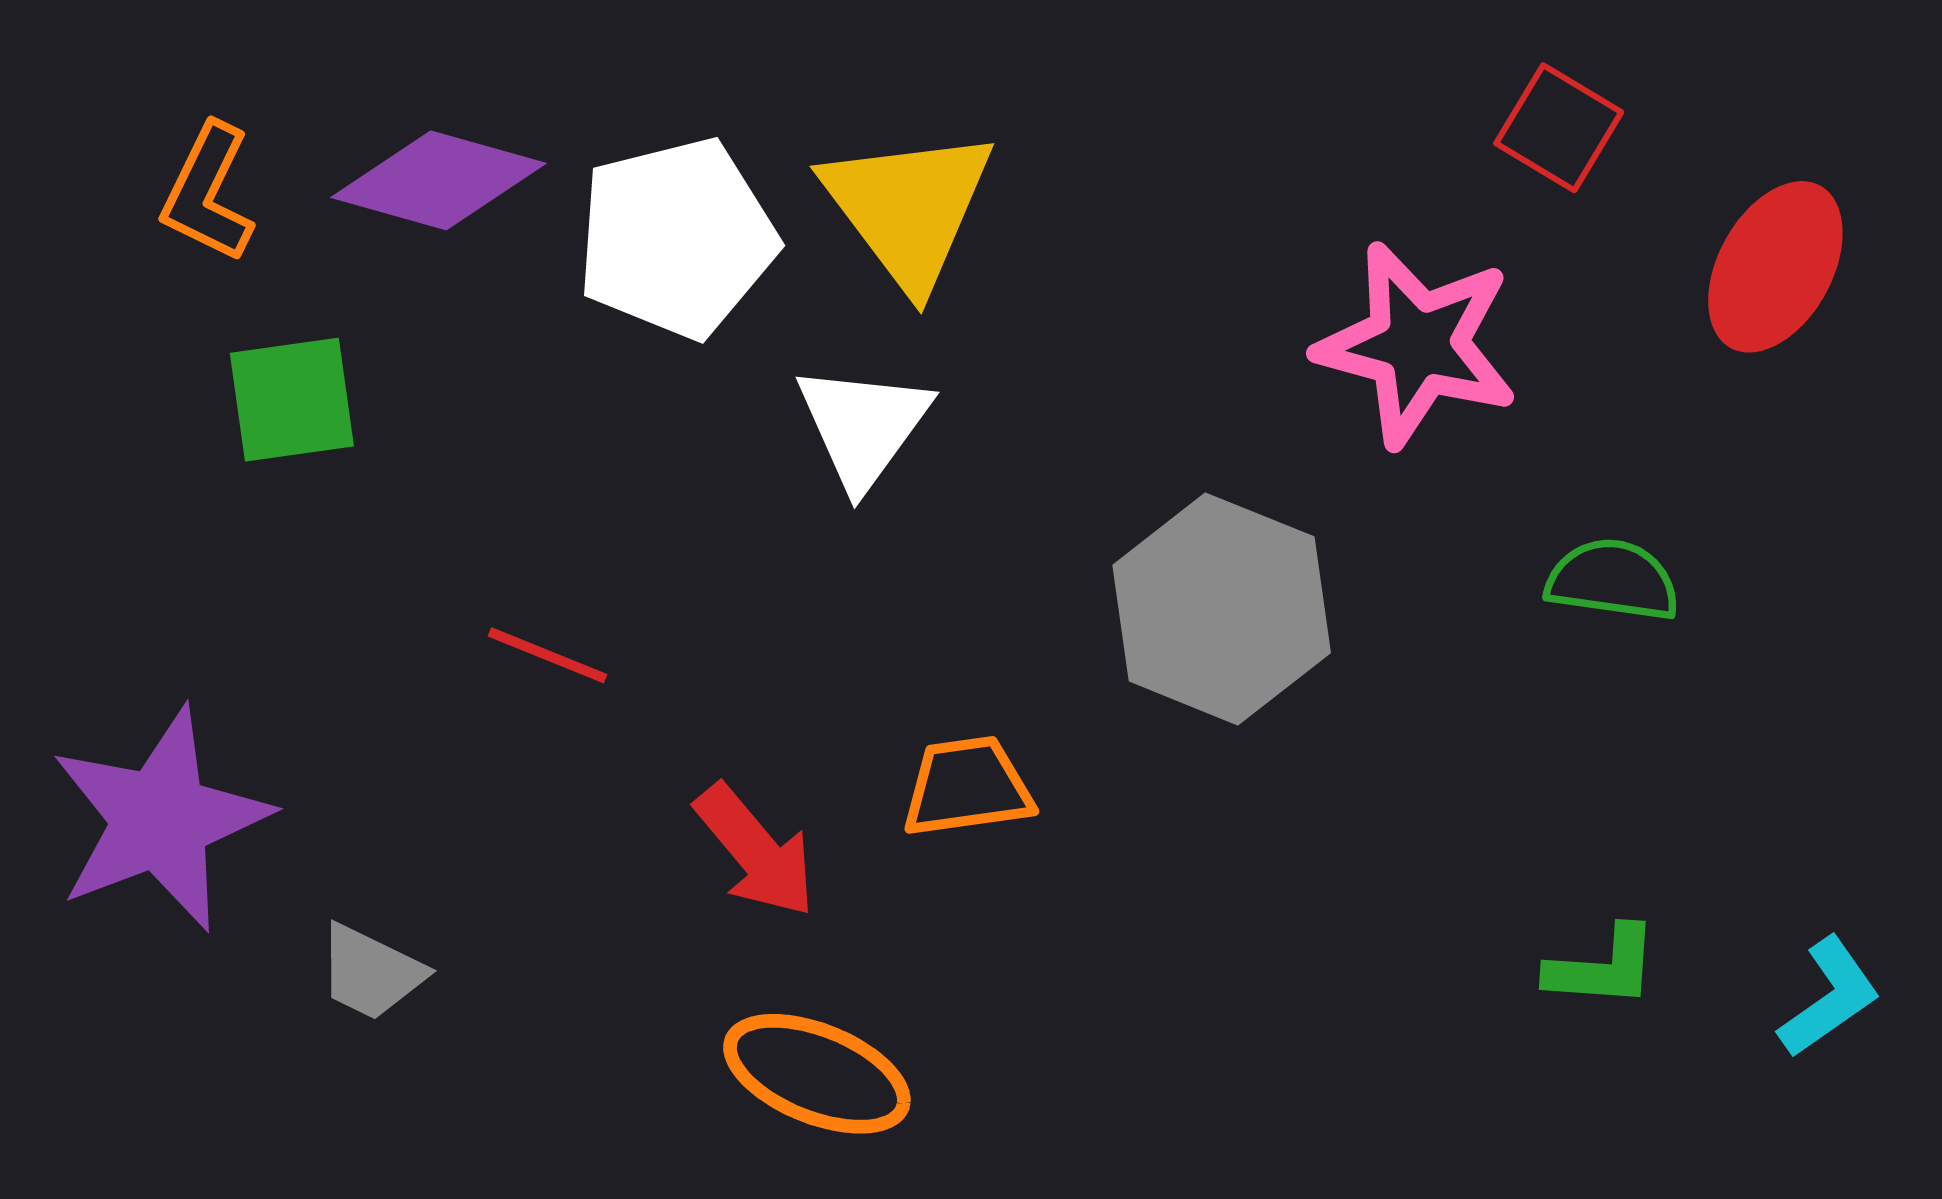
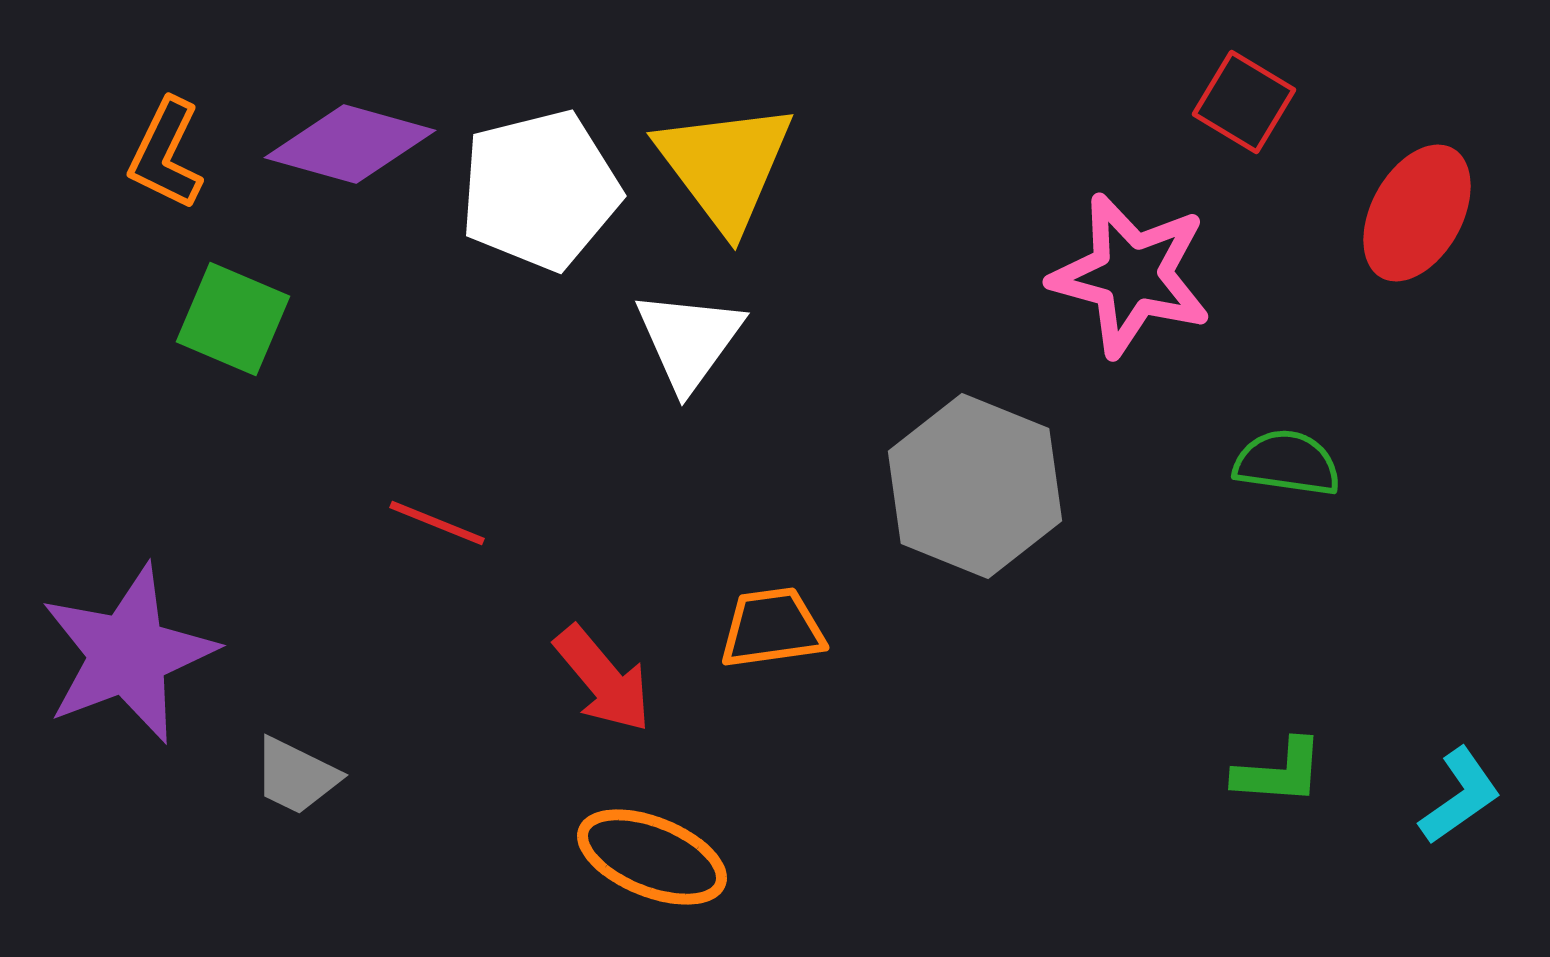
green square: (292, 400) -> (233, 319), turned 31

